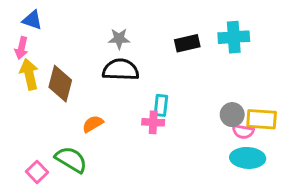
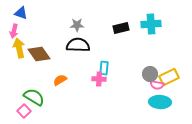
brown diamond: (60, 84) -> (39, 54), turned -50
yellow rectangle: (262, 119) -> (169, 77), turned -30
green semicircle: (71, 160) -> (34, 97), moved

